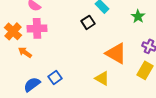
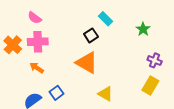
orange arrow: (25, 52) -> (37, 68), moved
orange triangle: (116, 53) -> (87, 63), moved

